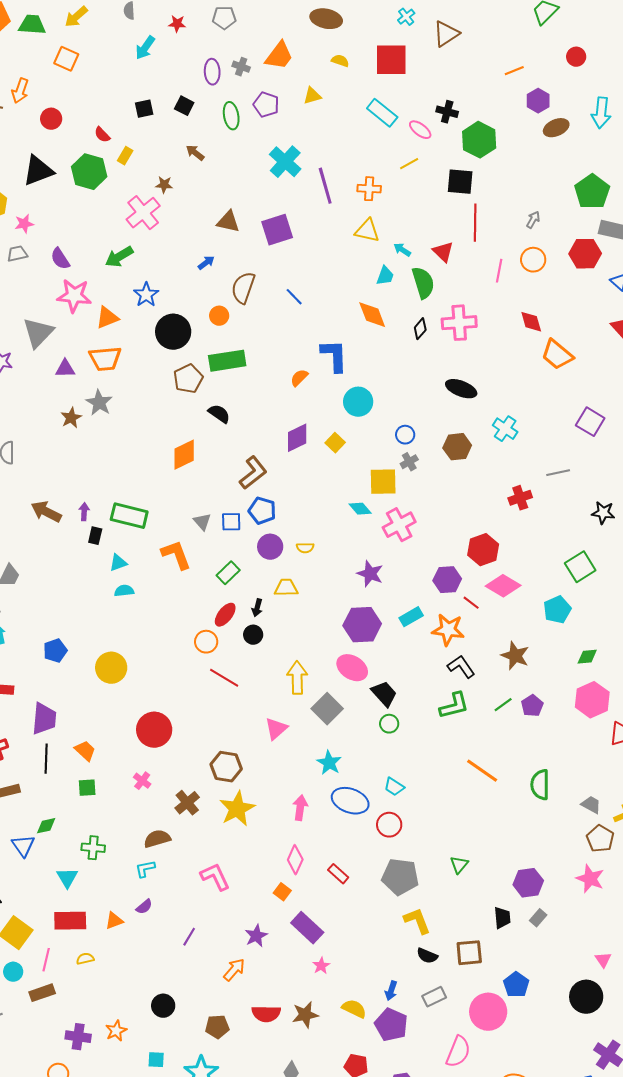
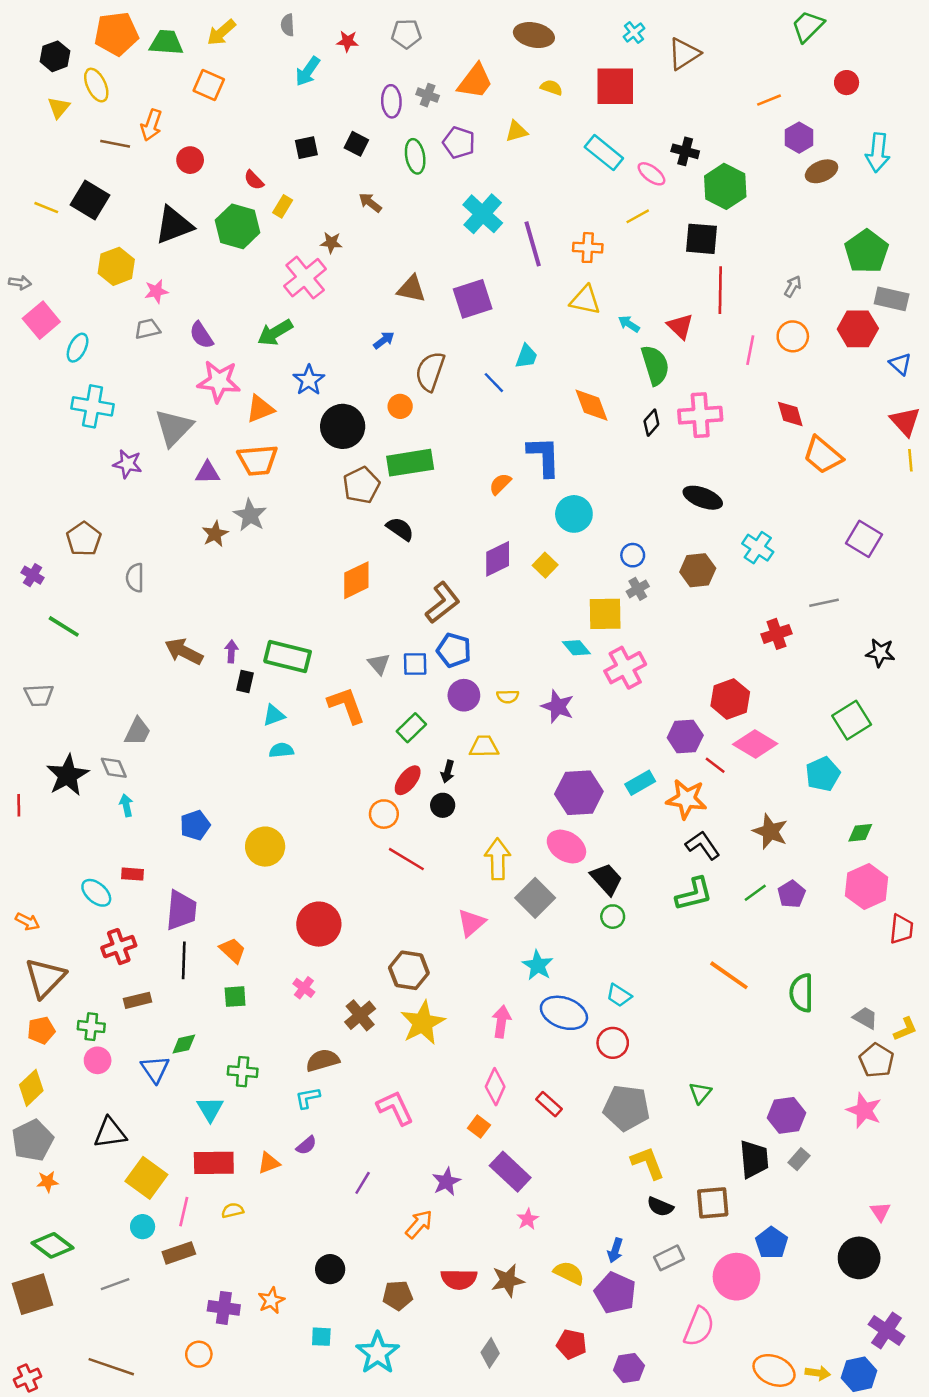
cyan trapezoid: (385, 276) -> (526, 356), moved
purple star: (370, 574) -> (558, 706), moved
black trapezoid: (502, 918) -> (754, 1159), size x1.4

